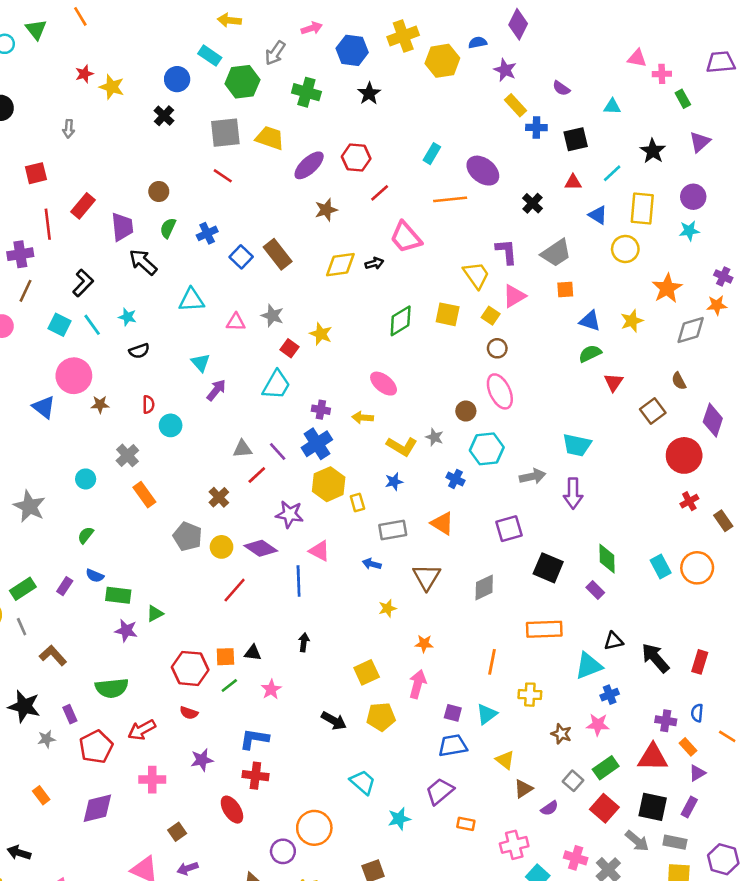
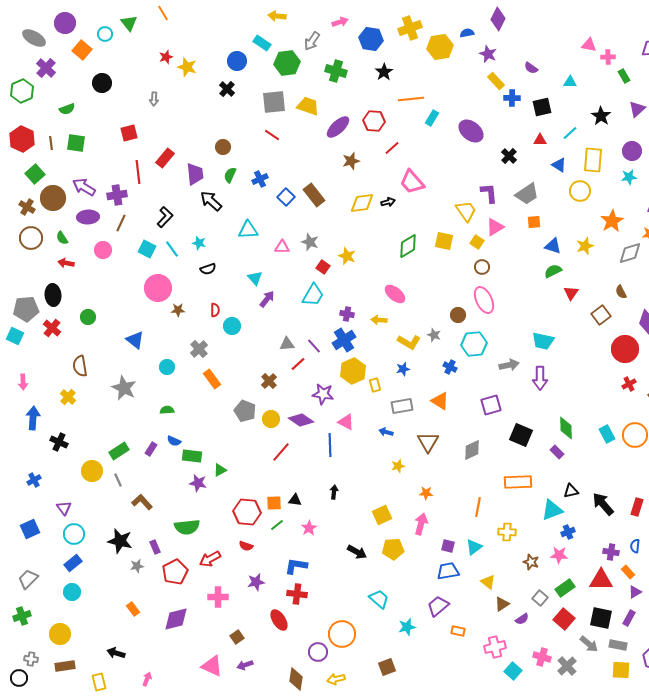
orange line: (450, 199) -> (411, 99), moved
blue triangle: (44, 407) -> (135, 340), moved
green semicircle: (86, 535) -> (167, 410), turned 48

